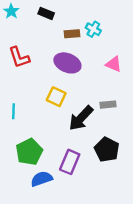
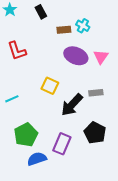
black rectangle: (46, 13) -> (41, 12), turned 40
purple ellipse: (67, 63) -> (76, 56), moved
pink triangle: (114, 64) -> (101, 57), turned 42
cyan line: (13, 111) -> (12, 99), turned 64

